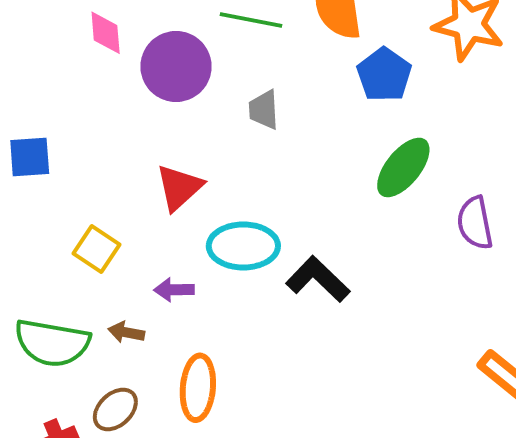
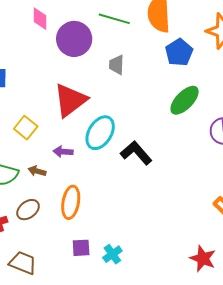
red triangle: (179, 187) -> (70, 100), size x1.4
cyan ellipse: (243, 246) -> (100, 133), turned -64

